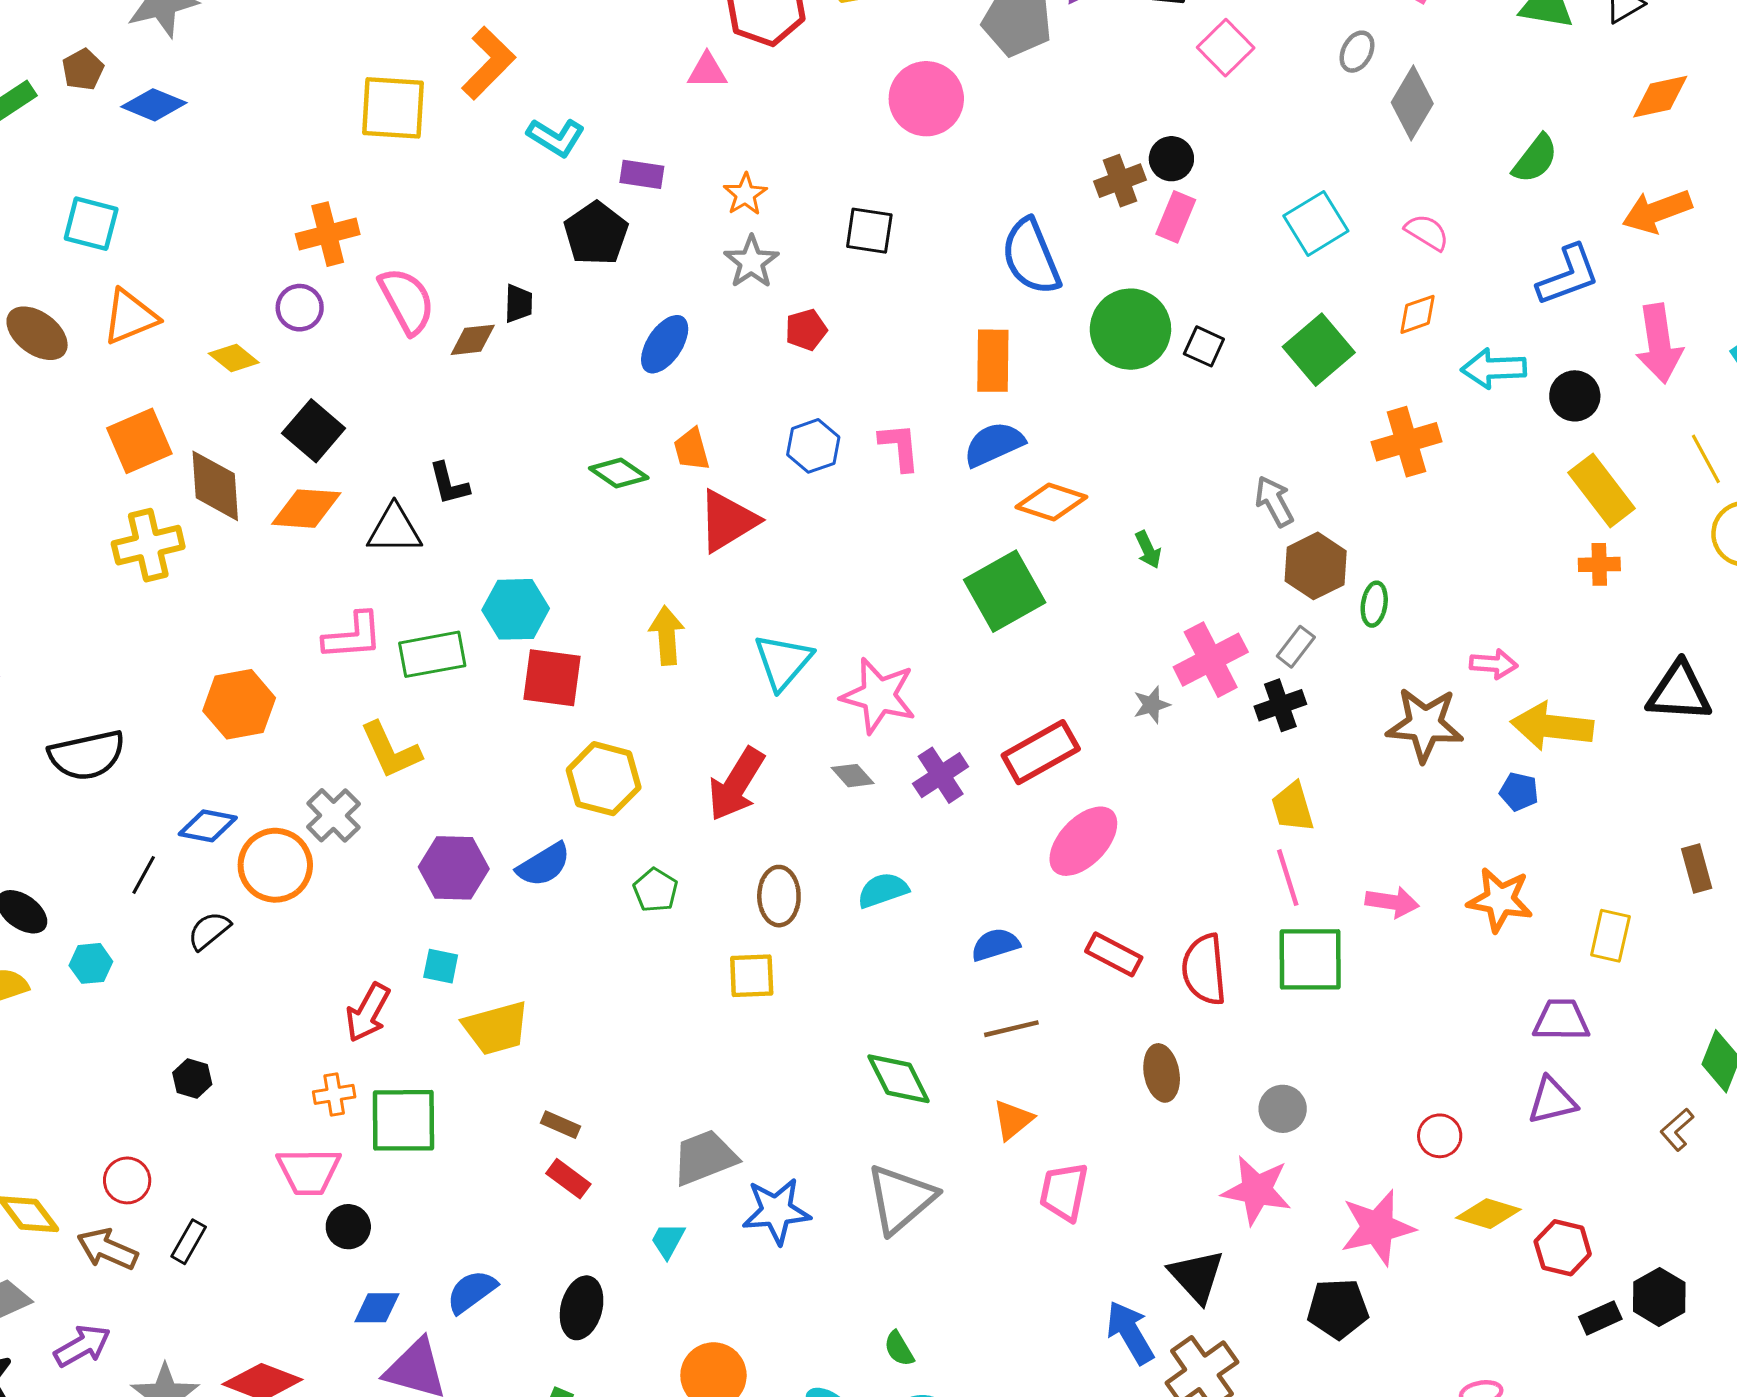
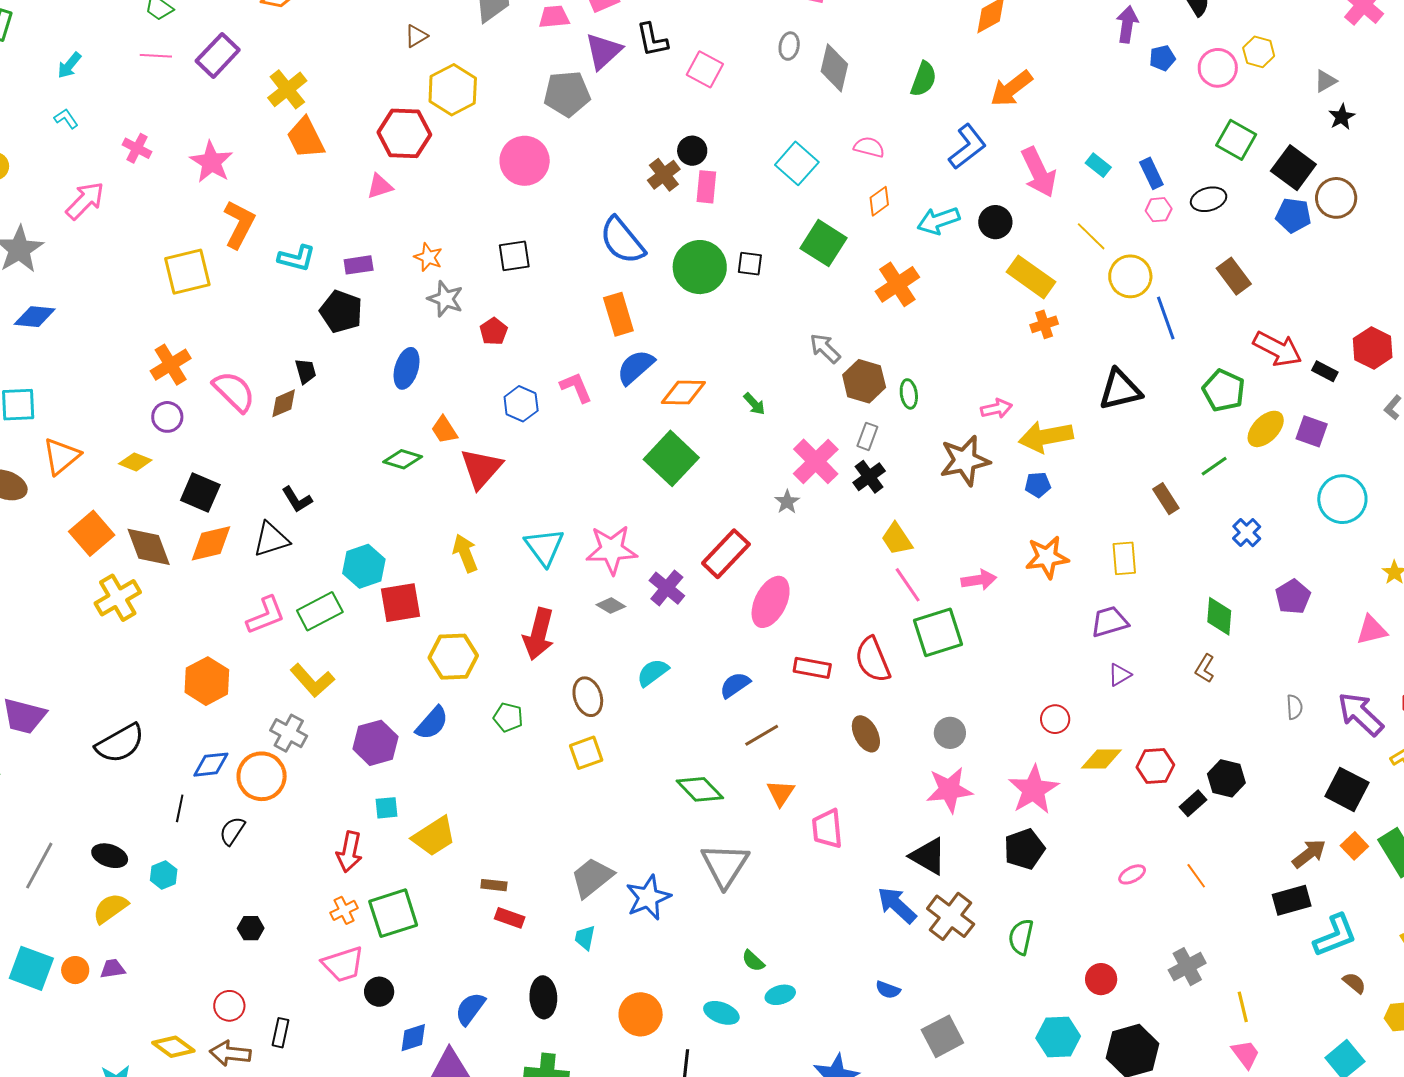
purple triangle: (1552, 1101) -> (1120, 675), size x0.7

